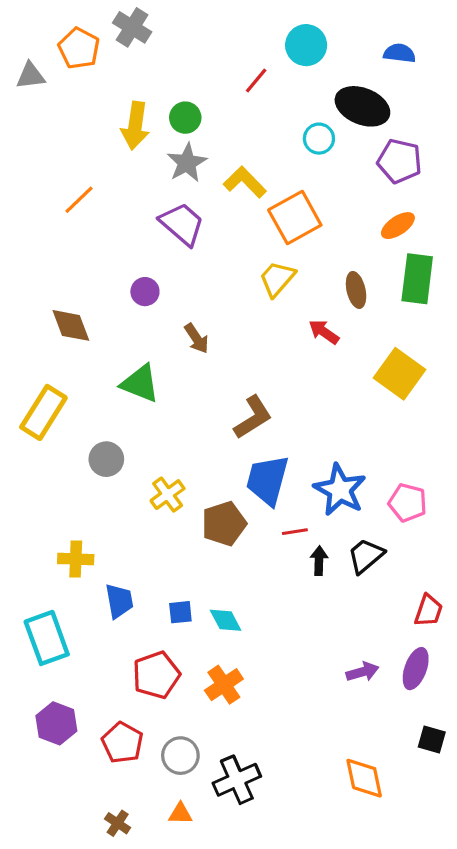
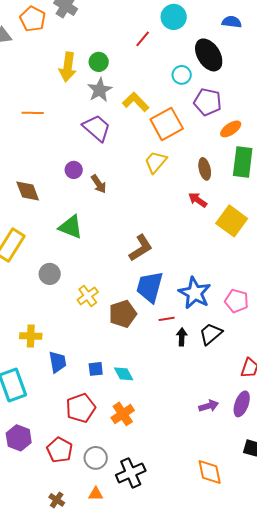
black ellipse: (362, 106) -> (209, 55), turned 36
purple pentagon: (400, 161) -> (208, 102), moved
orange line: (79, 200) -> (33, 113), turned 45
red arrow: (324, 332) -> (198, 200), moved
brown arrow: (197, 338) -> (99, 184), moved

